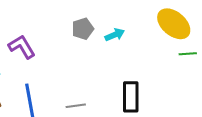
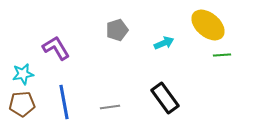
cyan arrow: (115, 35) -> (164, 43), moved
black rectangle: (131, 97) -> (165, 98), turned -36

